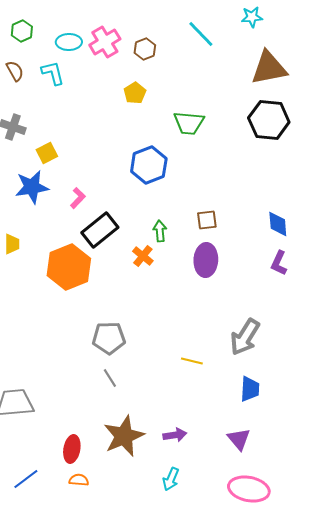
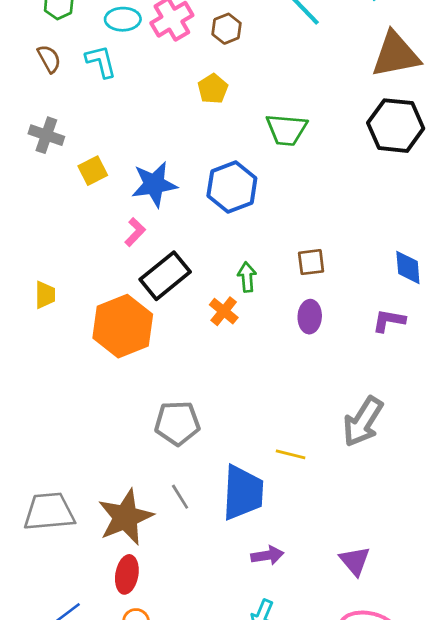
blue star: (32, 187) -> (154, 184), moved
purple ellipse: (206, 260) -> (310, 317), size x0.7
purple L-shape: (279, 263) -> (389, 321), moved, turned 75
gray line: (110, 378) -> (180, 497), moved
blue trapezoid: (250, 389) -> (243, 493), moved, size x1.6
brown star: (124, 436) -> (126, 517), moved

